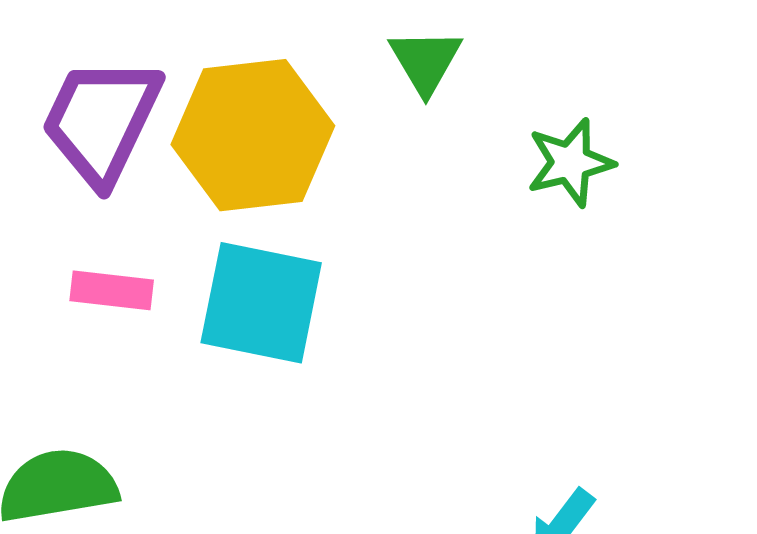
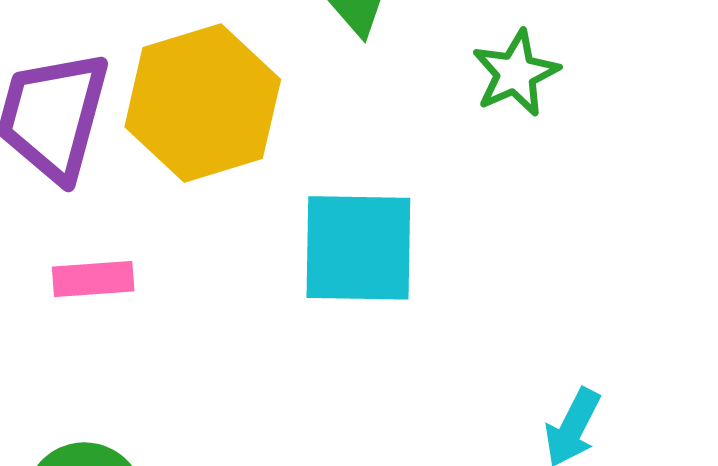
cyan square: (261, 303) -> (358, 248), moved

